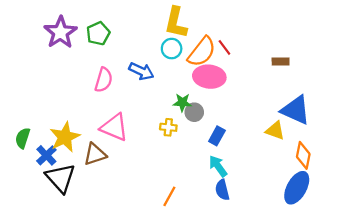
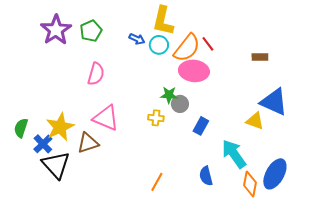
blue arrow: (141, 71) -> (137, 39), moved, size x0.7
orange diamond: (303, 155) -> (250, 184), moved
cyan arrow: (218, 166) -> (234, 154), moved, size x1.4

